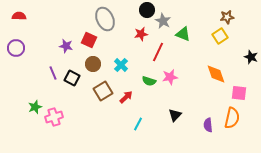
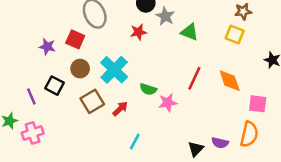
yellow square: (220, 36) -> (235, 34), turned -35
red line: (158, 52) -> (194, 78), moved
cyan cross: (121, 65) -> (114, 70), size x1.6
purple line: (53, 73) -> (31, 97), moved
pink star: (170, 77) -> (168, 103), moved
black triangle: (175, 115) -> (196, 149), moved
purple semicircle: (208, 125) -> (220, 143), turned -72

